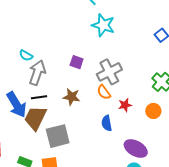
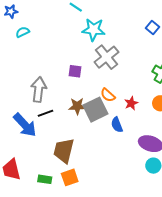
cyan semicircle: (26, 55) -> (23, 32), moved, turned 136
gray cross: (109, 72) -> (107, 57), moved
brown trapezoid: (35, 118) -> (64, 151), moved
gray square: (58, 136) -> (95, 110), moved

